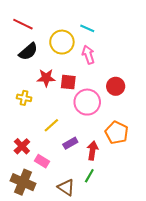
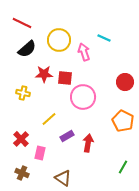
cyan line: (87, 28) -> (104, 38), moved
red circle: (116, 86) -> (125, 82), moved
orange pentagon: (117, 133) -> (123, 121), moved
pink rectangle: (42, 161) -> (40, 153), turned 72
green line: (89, 176) -> (123, 167), moved
brown cross: (23, 182) -> (22, 173), size x0.6

